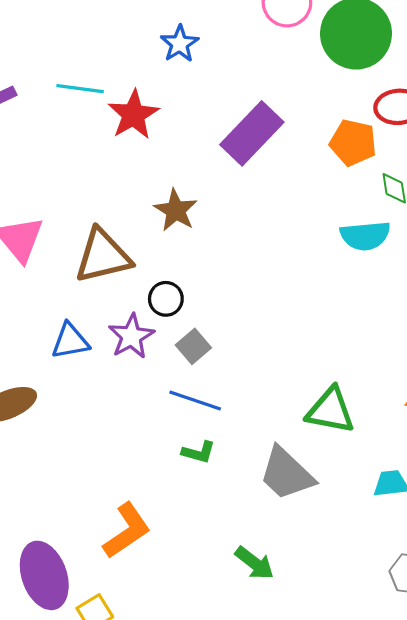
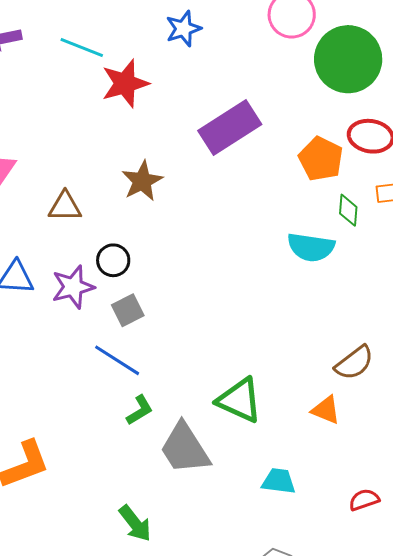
brown triangle: (103, 256) -> (65, 207), size x0.6
green L-shape: (199, 452) -> (140, 410), moved, turned -60

